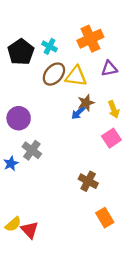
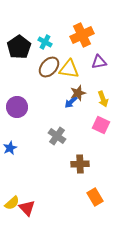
pink square: (111, 138) -> (101, 125), turned -30
gray cross: (32, 150) -> (57, 136), moved
brown cross: (88, 181) -> (80, 164), turned -30

